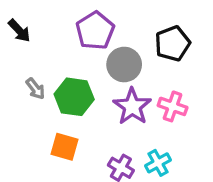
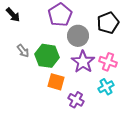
orange square: (64, 147) -> (56, 82), moved
cyan cross: (158, 163) -> (106, 87), moved

